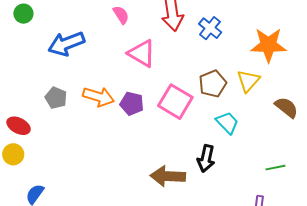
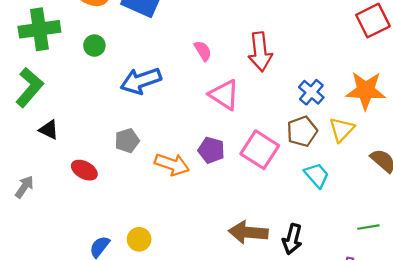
blue cross: (210, 28) -> (311, 92), moved
orange arrow: (98, 97) -> (172, 164), moved
gray pentagon: (56, 98) -> (127, 141), turned 30
yellow circle: (13, 154) -> (139, 239), moved
black arrow: (206, 158) -> (292, 239), moved

